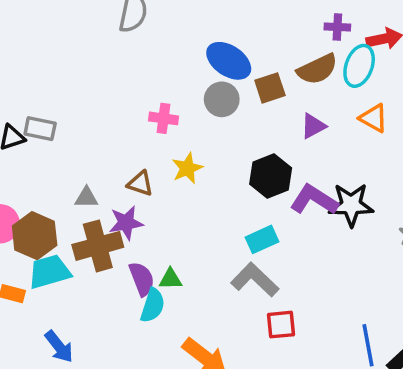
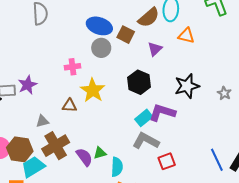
brown square: (270, 88) -> (126, 35), turned -30
yellow star: (187, 168) -> (93, 90), size x1.4
purple L-shape: (314, 200) -> (162, 112), moved
purple star: (126, 223) -> (27, 85), moved
cyan semicircle: (153, 305) -> (117, 167), moved

